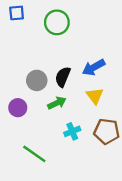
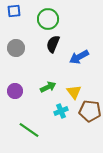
black semicircle: (63, 77) -> (53, 44), moved
gray circle: (37, 80) -> (16, 48), moved
yellow triangle: (95, 96) -> (74, 92), moved

